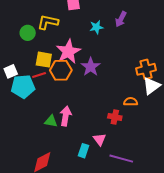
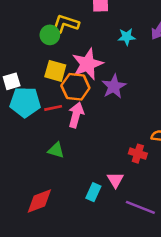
green circle: (28, 33) -> (50, 35), moved
red line: (39, 75) -> (53, 108), moved
pink arrow: (66, 116) -> (76, 115), moved

